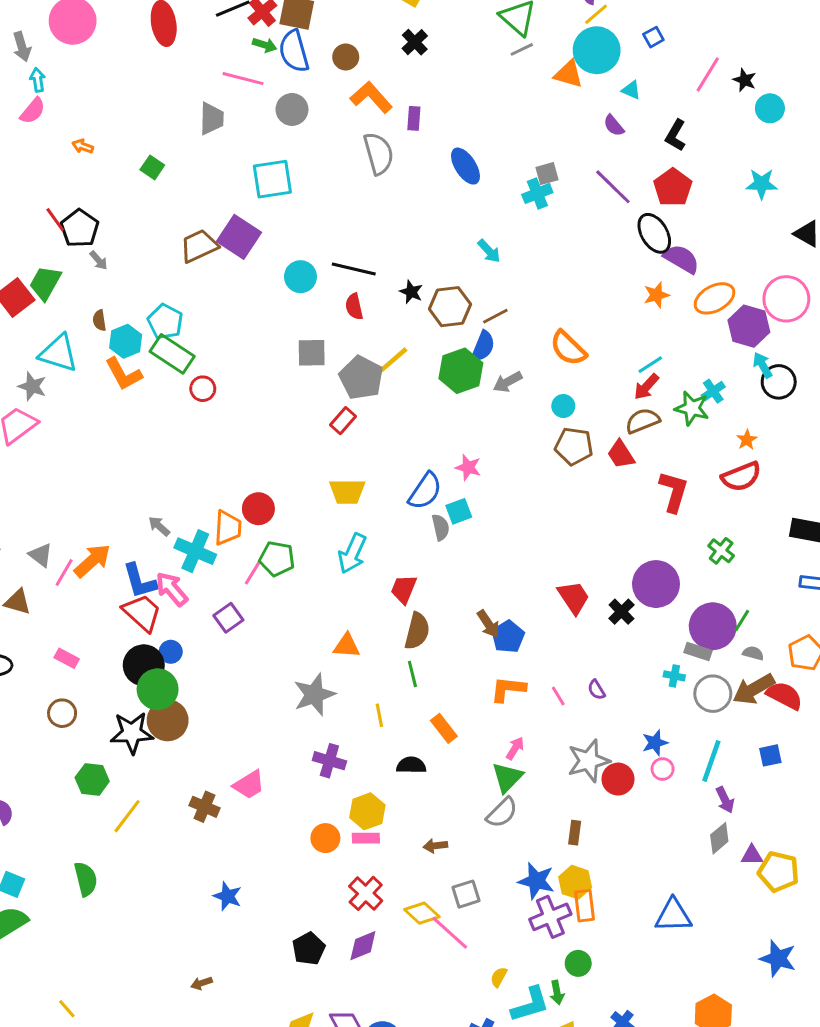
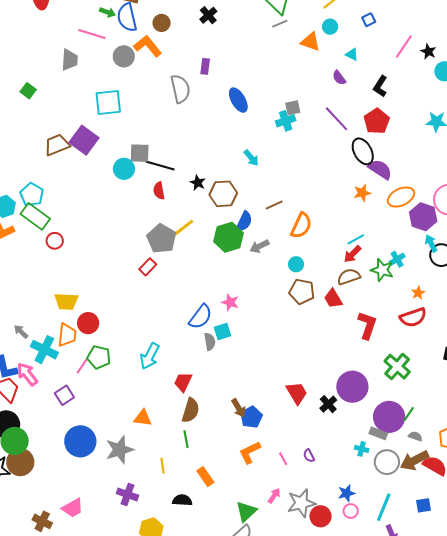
cyan circle: (597, 50) -> (330, 27), size x0.5
orange L-shape: (371, 97) -> (148, 46), moved
brown line: (495, 316) -> (274, 205), moved
orange semicircle: (568, 348) -> (301, 226), turned -112
gray square: (312, 353) -> (140, 153), moved
yellow trapezoid: (347, 492) -> (66, 301), moved
green cross: (721, 551) -> (397, 367), size x1.5
blue circle: (171, 652) -> (80, 441), moved, size x2.0
orange L-shape: (508, 689) -> (250, 452), turned -35
pink arrow: (515, 748) -> (274, 496), moved

